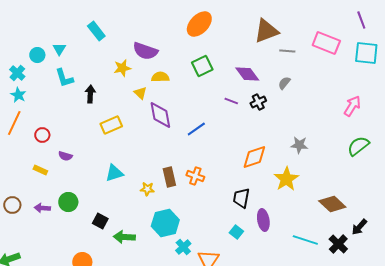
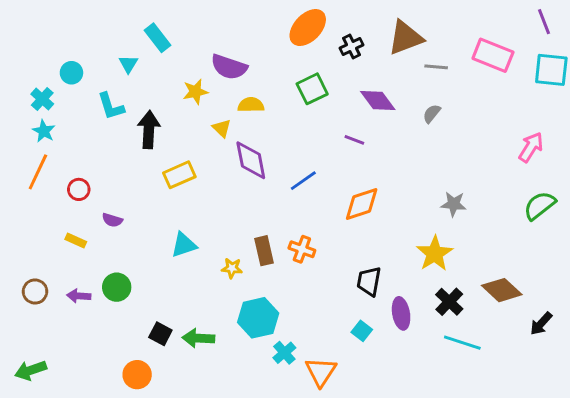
cyan triangle: (59, 49) -> (128, 64), moved
black arrow: (90, 94) -> (149, 130), size x1.4
black cross: (258, 102) -> (351, 46), moved
orange diamond: (254, 157) -> (362, 204), moved
black square: (100, 221) -> (160, 334), moved
black cross: (338, 244) -> (449, 302), moved

